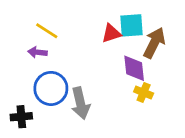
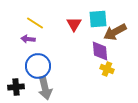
red triangle: (111, 33) -> (74, 24), moved, turned -42
brown arrow: (154, 43) -> (115, 32), turned -145
gray arrow: (80, 103) -> (45, 88), moved

